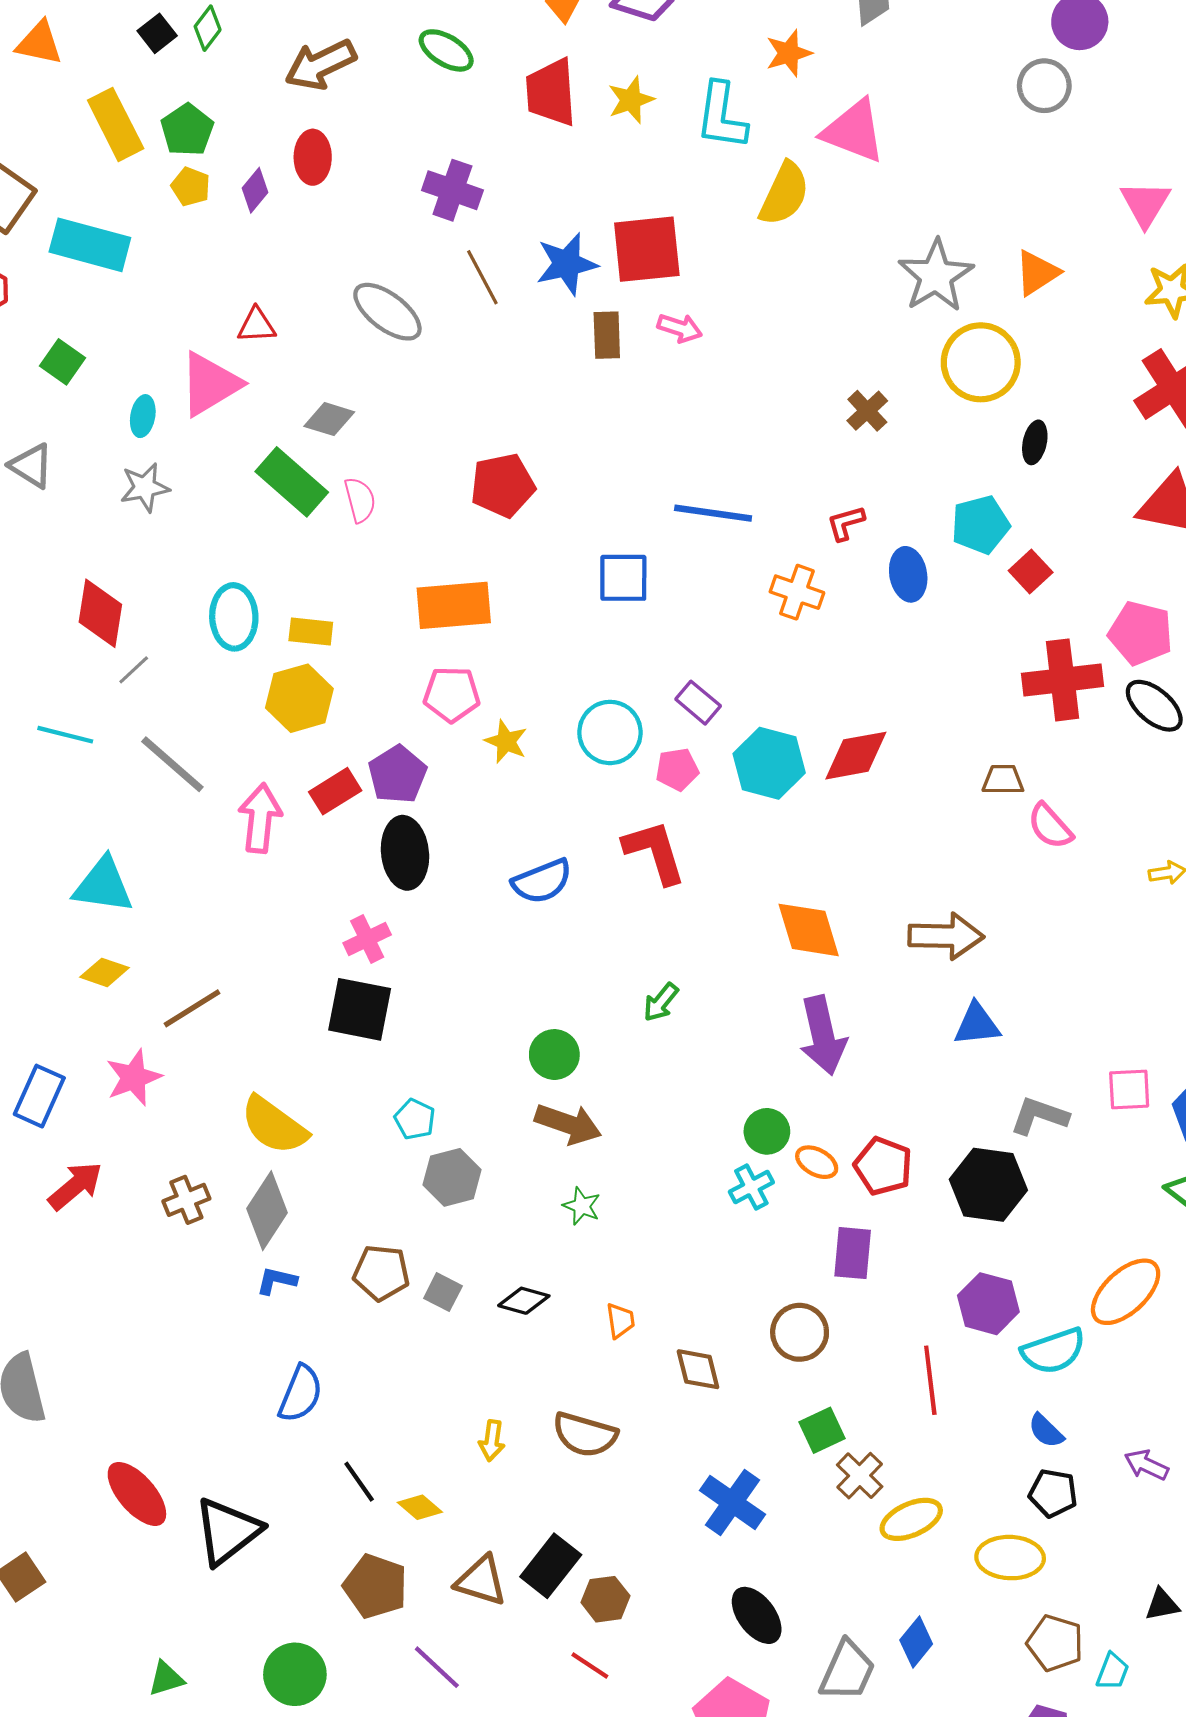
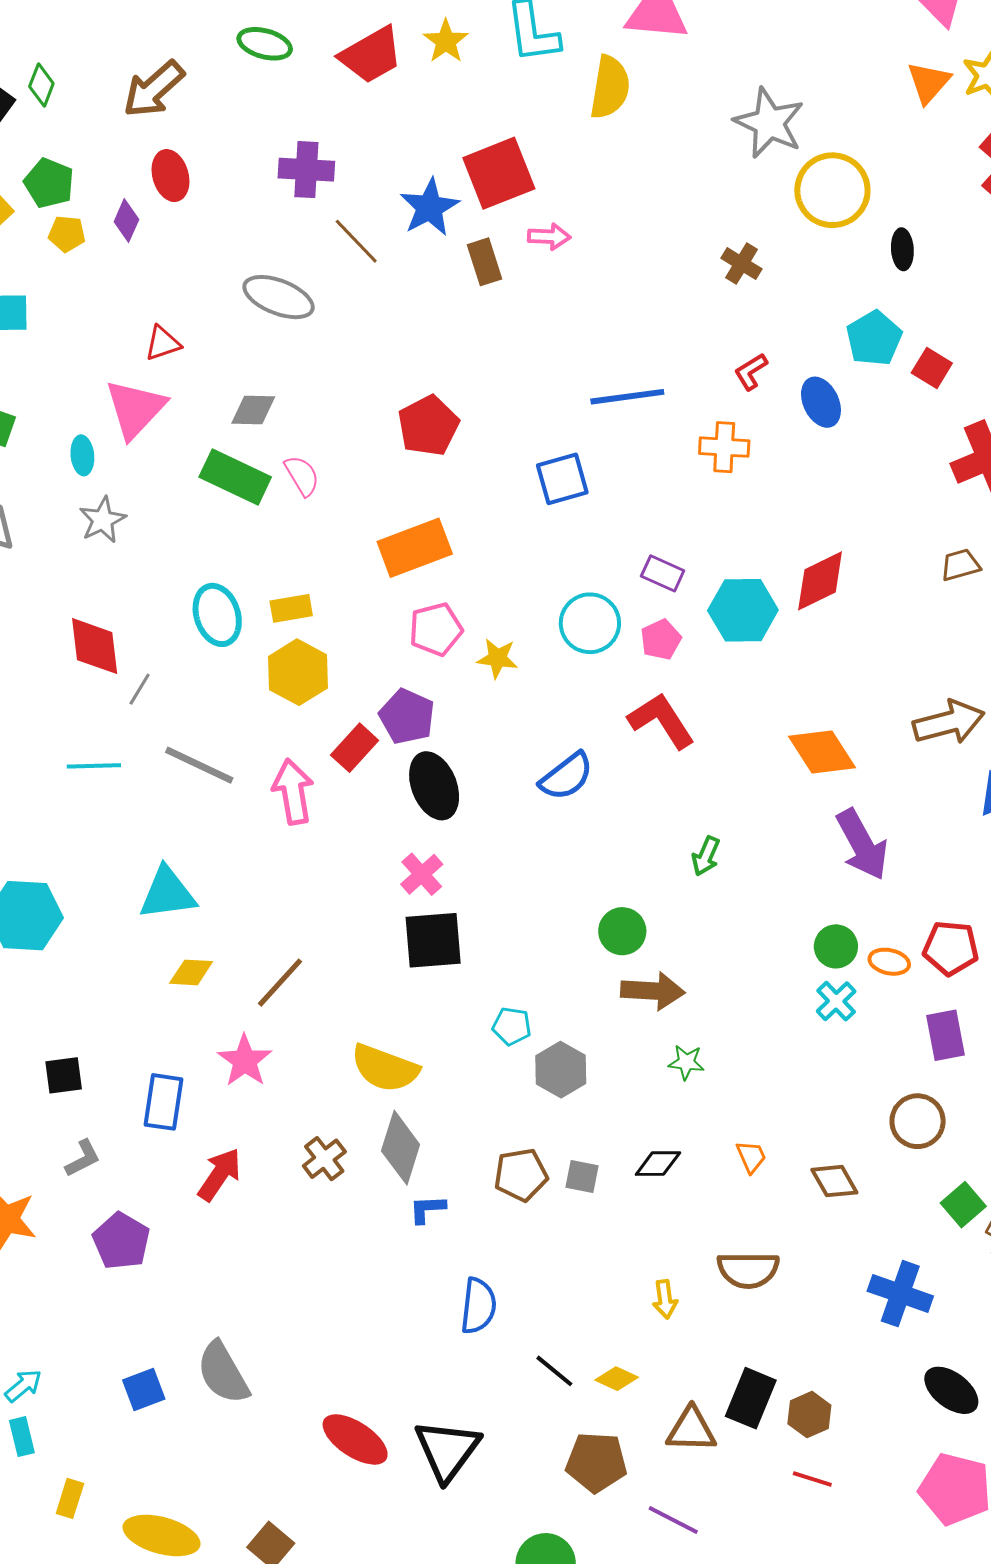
red trapezoid: (551, 92) -> (371, 55), turned -100
orange triangle: (1037, 273) -> (929, 82), moved

